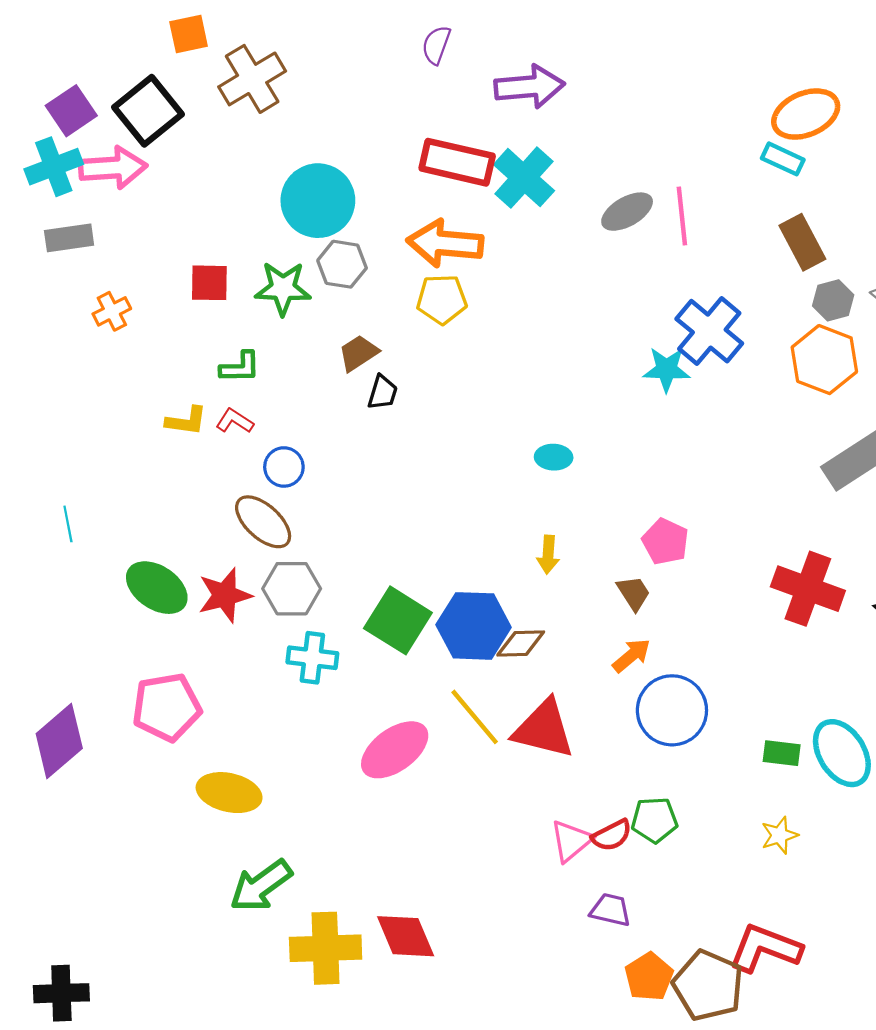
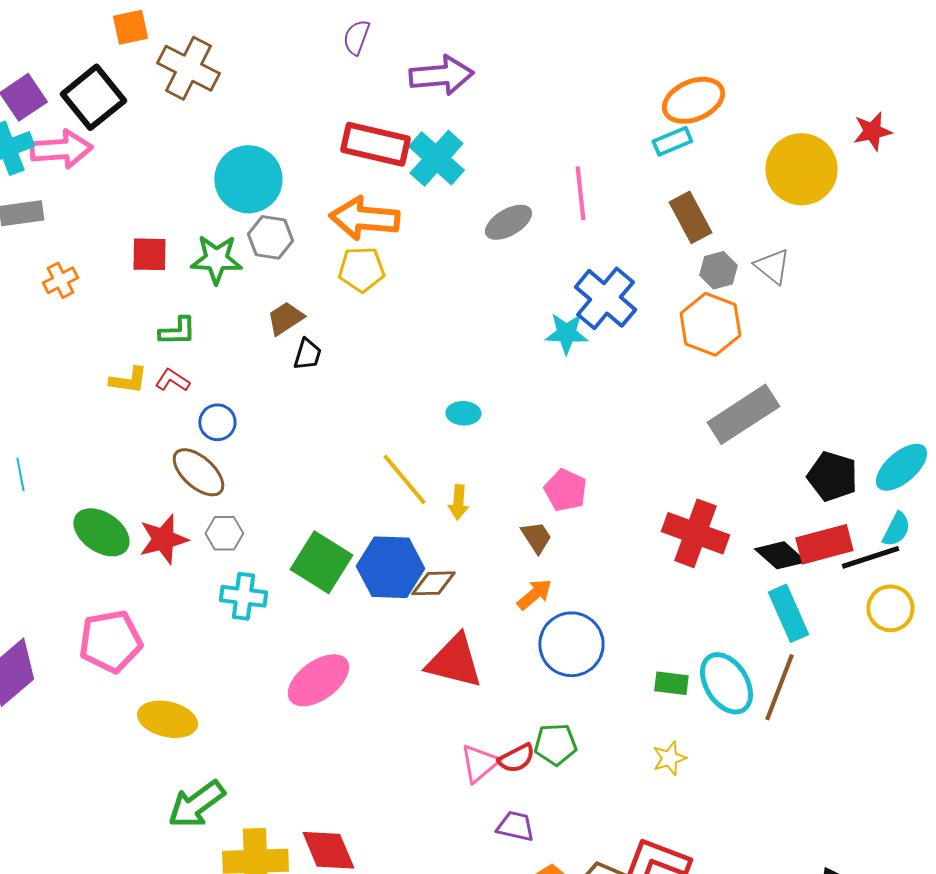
brown cross: (252, 79) -> (188, 68), turned -32
cyan rectangle: (783, 159) -> (672, 141), turned -48
gray ellipse: (627, 212) -> (508, 222), moved
gray hexagon: (292, 589) -> (224, 533), size x0.7
yellow line: (475, 717) -> (404, 479), moved

